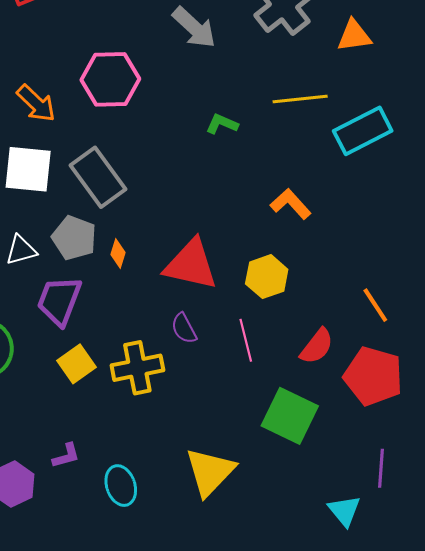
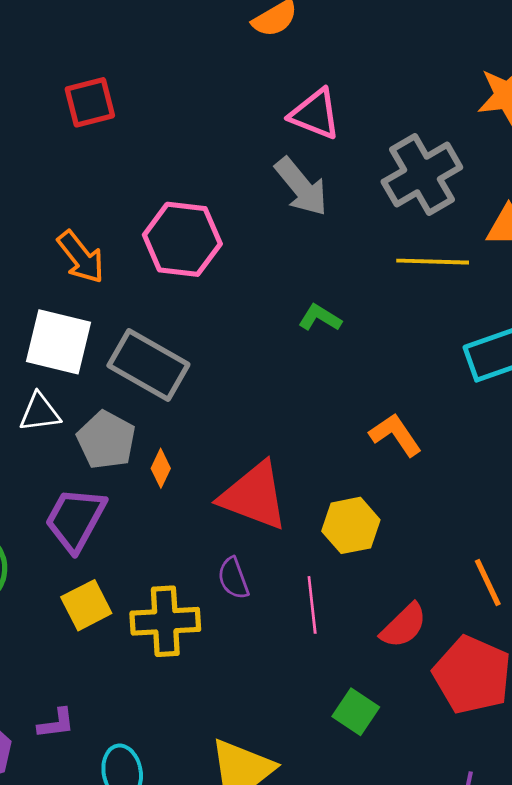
yellow line: (300, 99) -> (433, 262), moved
gray rectangle: (98, 177) -> (148, 365), turned -32
white triangle: (21, 250) -> (40, 412), moved
green square: (290, 416) -> (356, 712), size x0.6

